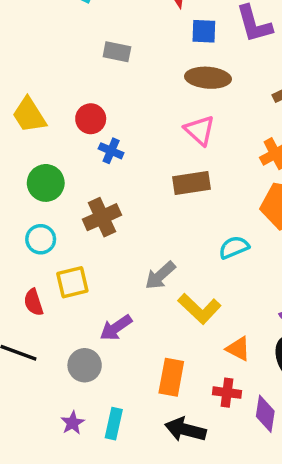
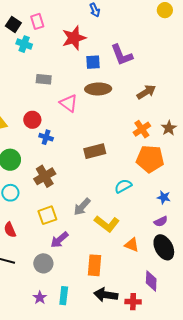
pink triangle: (200, 130) -> (69, 103), moved
yellow square: (72, 282) -> (47, 215), moved
red cross: (227, 393) -> (133, 302), moved

